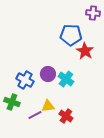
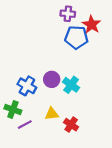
purple cross: (93, 13) -> (68, 14), moved
red star: (85, 51) -> (91, 24), moved
purple line: (35, 115) -> (25, 125), moved

